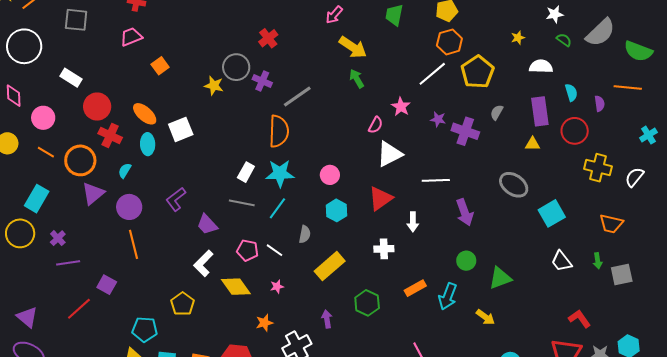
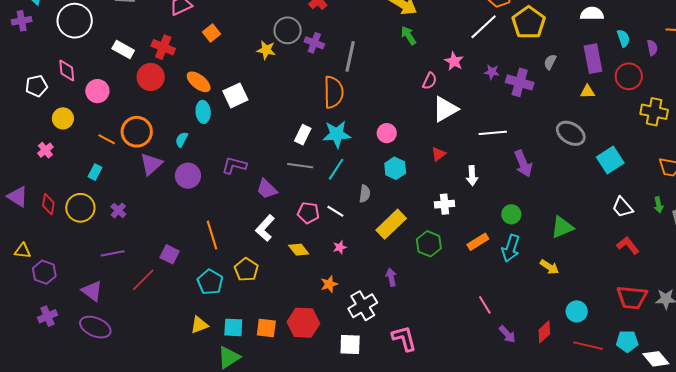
gray line: (297, 96) -> (350, 56), turned -40
red cross: (110, 135) -> (163, 47), moved
orange line: (46, 152) -> (107, 139), moved
red triangle: (380, 198) -> (438, 154), size x0.6
cyan rectangle: (37, 199) -> (95, 172), size x0.6
purple L-shape: (176, 199) -> (234, 165), turned 55
orange line: (134, 244) -> (212, 235), moved
green circle: (466, 261) -> (511, 214), moved
purple line: (68, 263) -> (113, 253), moved
yellow diamond: (236, 287) -> (299, 250), size x0.7
green hexagon: (367, 303) -> (429, 244), moved
red L-shape: (579, 319) -> (628, 245), moved
cyan pentagon: (145, 329) -> (210, 282), moved, turned 30

